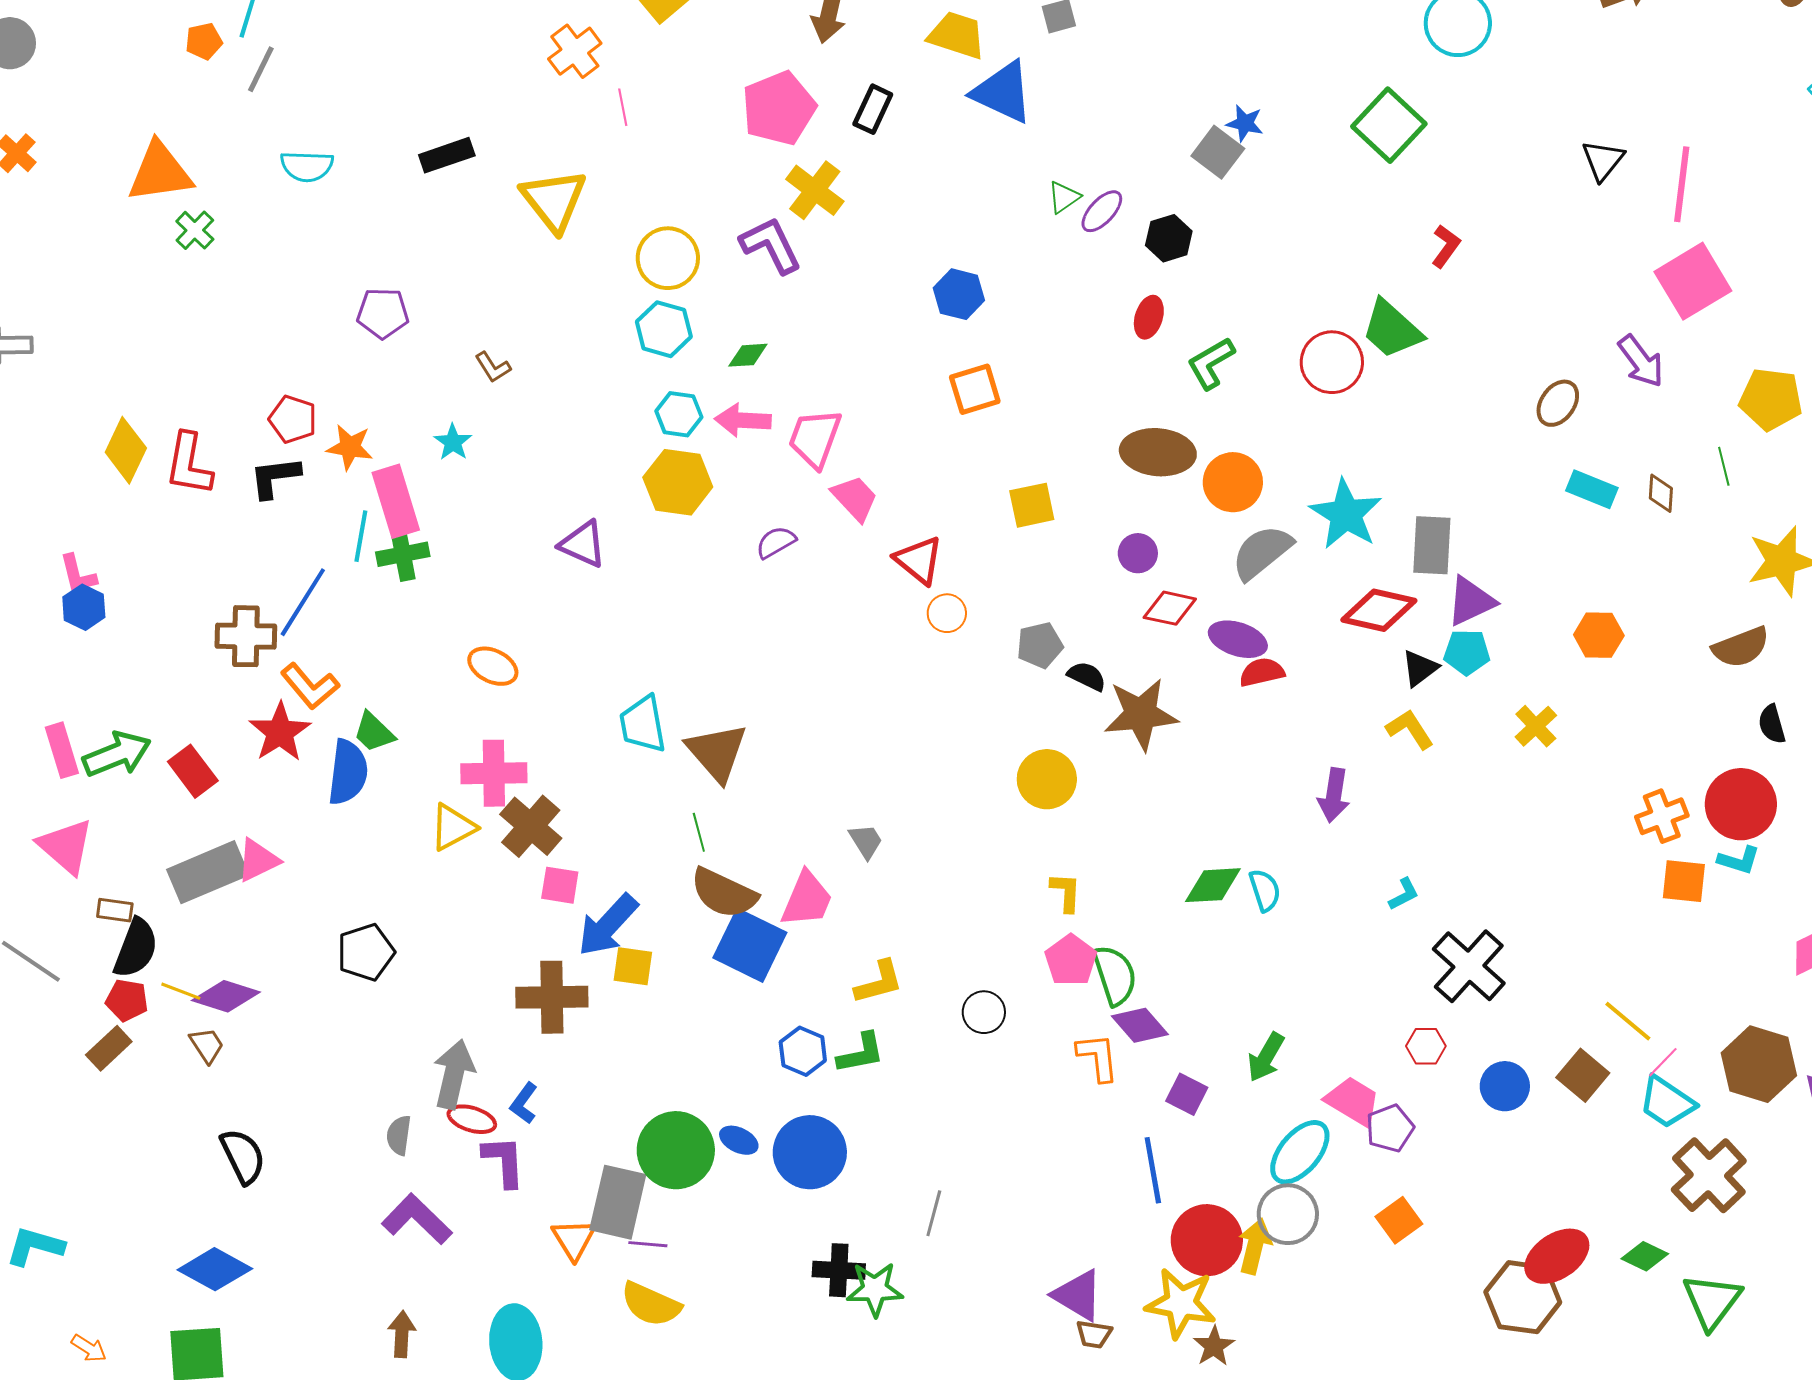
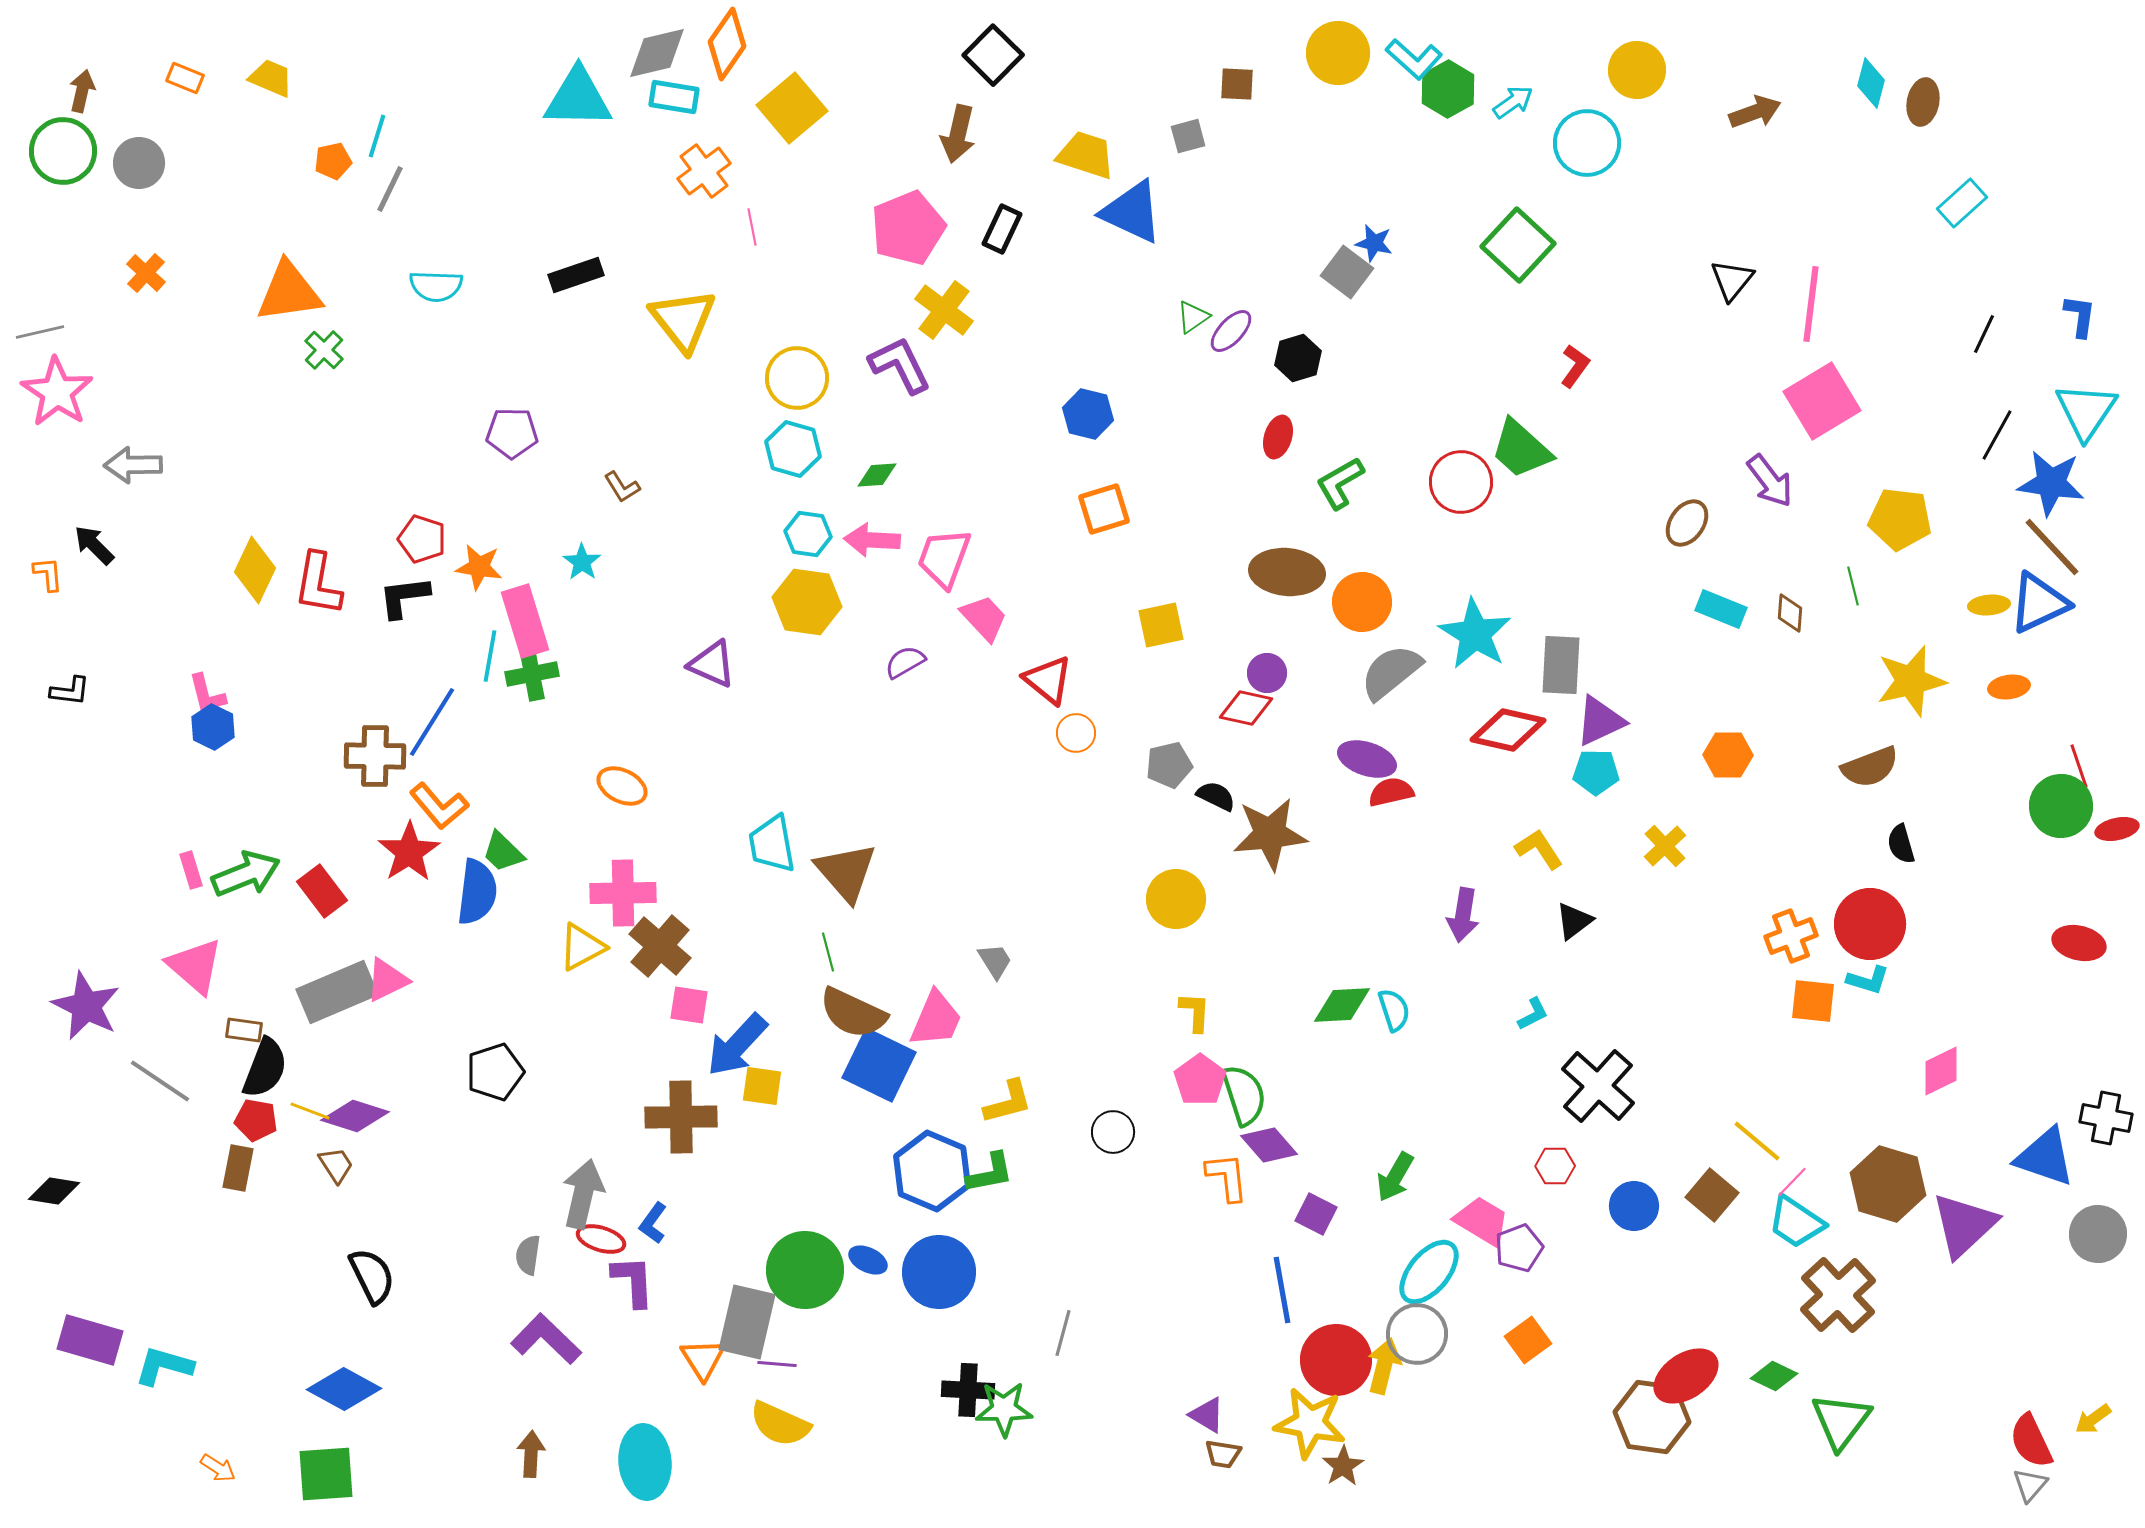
red diamond: (1170, 608) -> (1246, 708), moved
black triangle: (1420, 668) -> (1574, 921), moved
pink rectangle: (62, 750) -> (191, 870), size x0.7
brown rectangle: (109, 1048) -> (238, 1168), turned -36
blue hexagon: (803, 1051) -> (932, 1171), size x1.6
purple triangle: (1078, 1295) -> (1207, 1415), size x0.7

